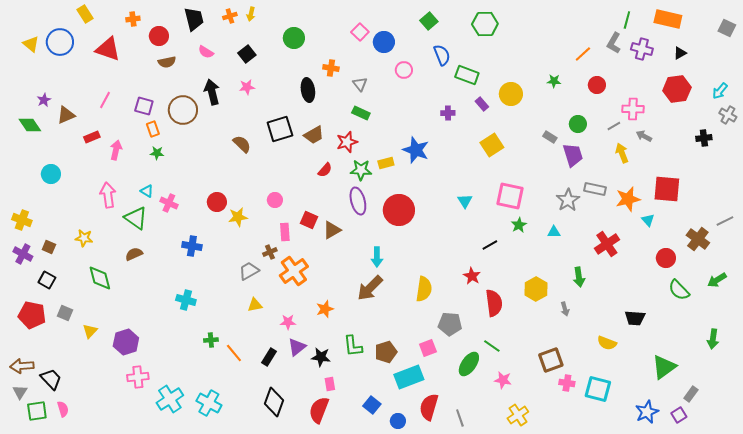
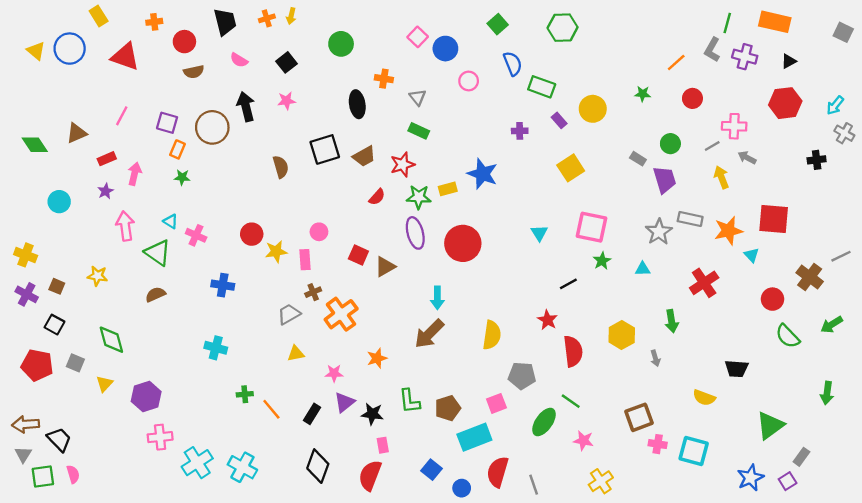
purple star: (44, 100) -> (106, 191), moved
orange rectangle: (153, 129) -> (177, 149), turned 42
brown semicircle: (242, 144) -> (281, 167), turned 30
pink rectangle: (285, 232) -> (305, 260), moved
green diamond: (100, 278) -> (111, 340), moved

